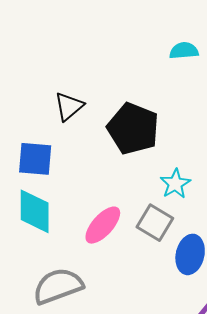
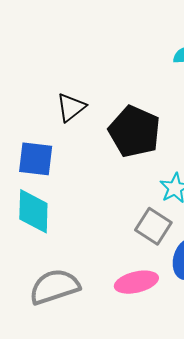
pink ellipse: (103, 225) -> (136, 282), moved, turned 33

